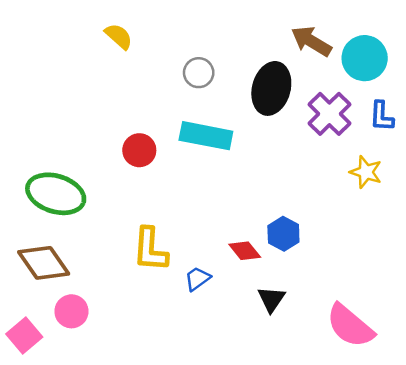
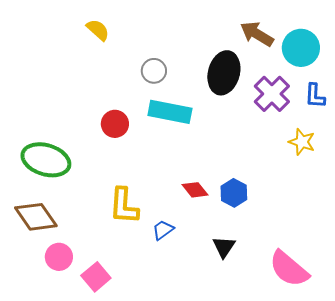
gray circle: (199, 73) -> (154, 71), moved
red diamond: (245, 251) -> (195, 190), moved
pink square: (24, 336) -> (96, 277), moved

